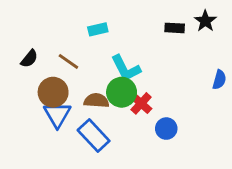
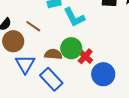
cyan L-shape: (126, 68) -> (74, 17), moved
brown circle: (53, 92) -> (13, 41), moved
blue circle: (166, 129) -> (103, 74), size x1.5

